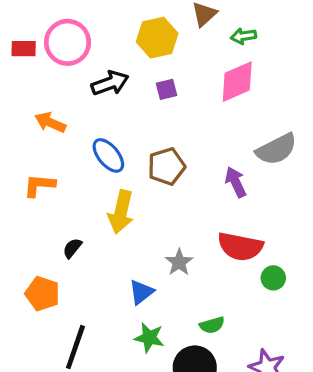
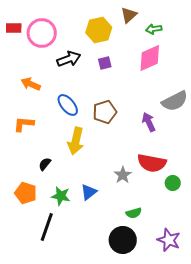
red rectangle: (24, 49) -> (14, 28), moved
gray star: (179, 262) -> (123, 175), moved
green star: (149, 338) -> (61, 196), moved

